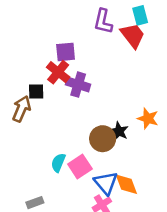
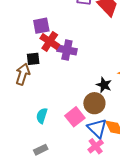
purple square: (66, 52) -> (41, 26), moved
brown circle: (103, 139) -> (94, 103), moved
cyan semicircle: (58, 163) -> (42, 116), moved

